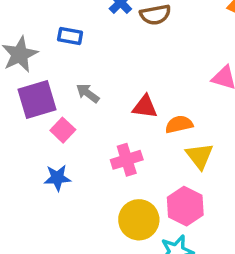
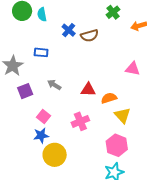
purple square: (37, 100) -> (25, 91), size x0.7
pink square: (63, 130) -> (43, 117), moved
yellow circle: (139, 220) -> (55, 155), moved

